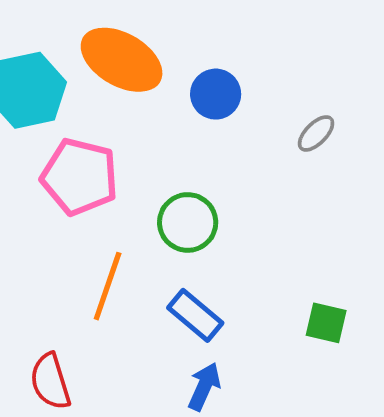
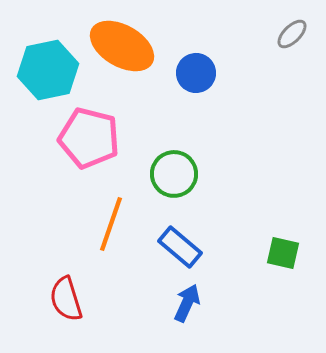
gray ellipse: (316, 133) -> (292, 34), moved

